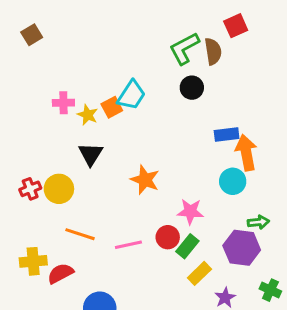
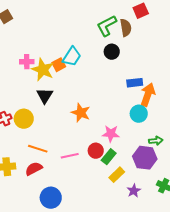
yellow star: (88, 115) -> (43, 70), size x1.6
orange arrow: (246, 153) -> (148, 95), turned 30
red semicircle: (60, 273) -> (34, 169), moved

